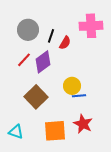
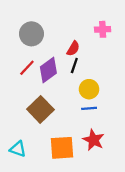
pink cross: (91, 26) -> (103, 29), size x0.6
black line: (51, 36) -> (74, 65), moved
yellow circle: (72, 86) -> (89, 89), moved

